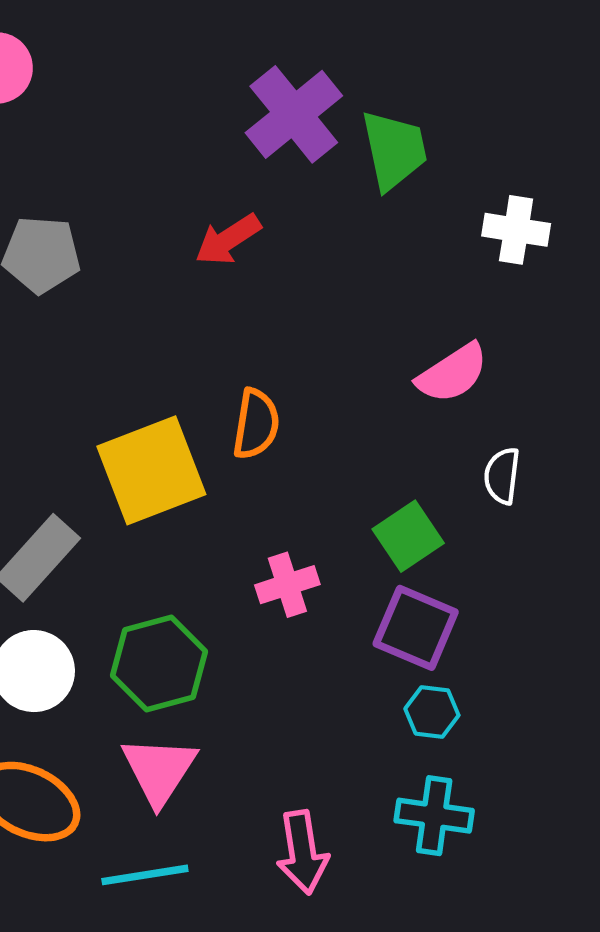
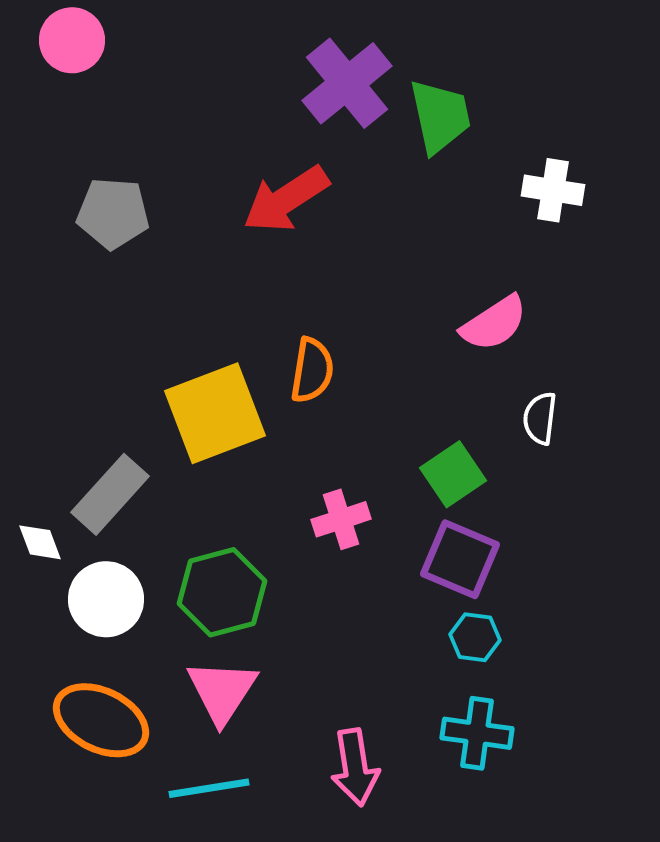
red arrow: (228, 239) -> (286, 199), size x1.4

